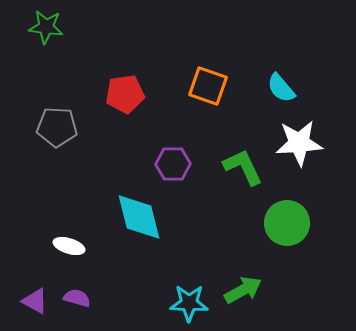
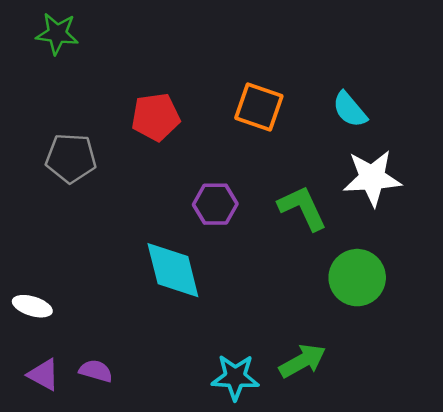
white ellipse: (69, 246) -> (32, 306), moved

